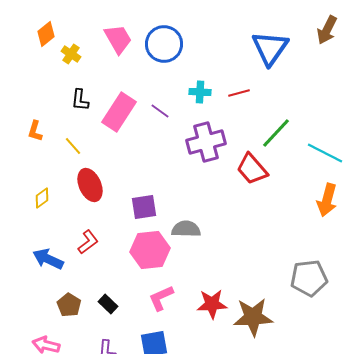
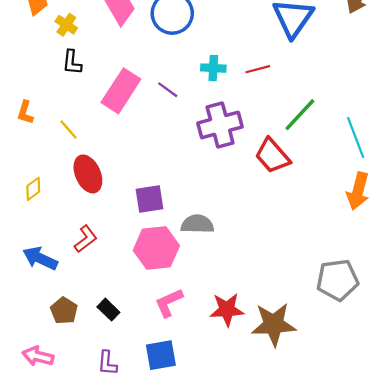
black L-shape: (80, 100) -> (72, 62), moved
cyan line: (325, 153) -> (356, 138), turned 42

